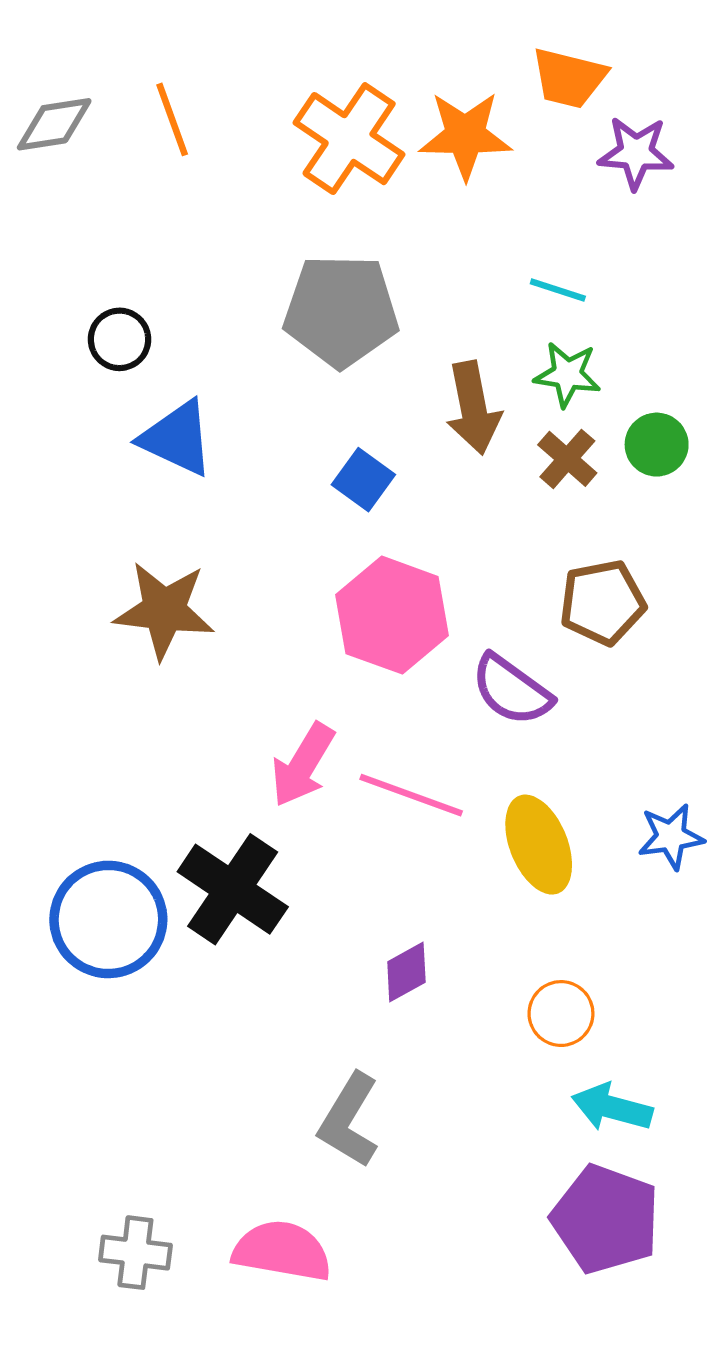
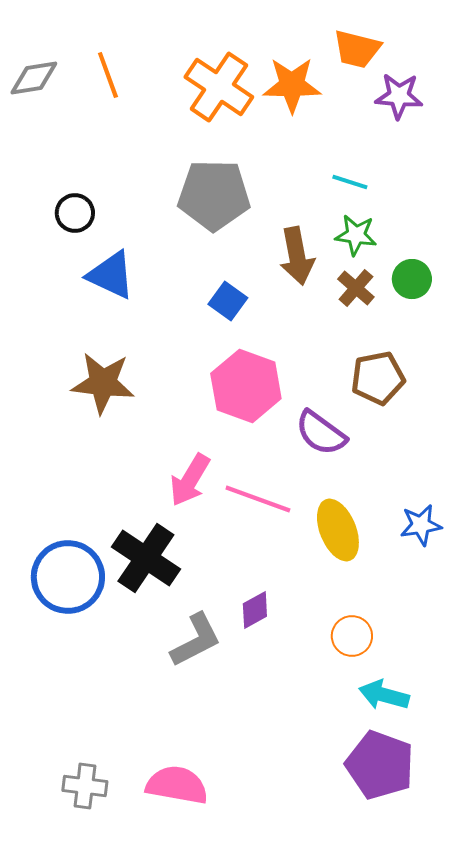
gray L-shape: (349, 1120) -> (196, 640), moved, turned -148

